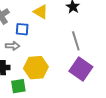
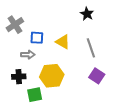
yellow triangle: (41, 12) -> (63, 42), moved
purple square: (81, 69) -> (97, 76), size x0.7

